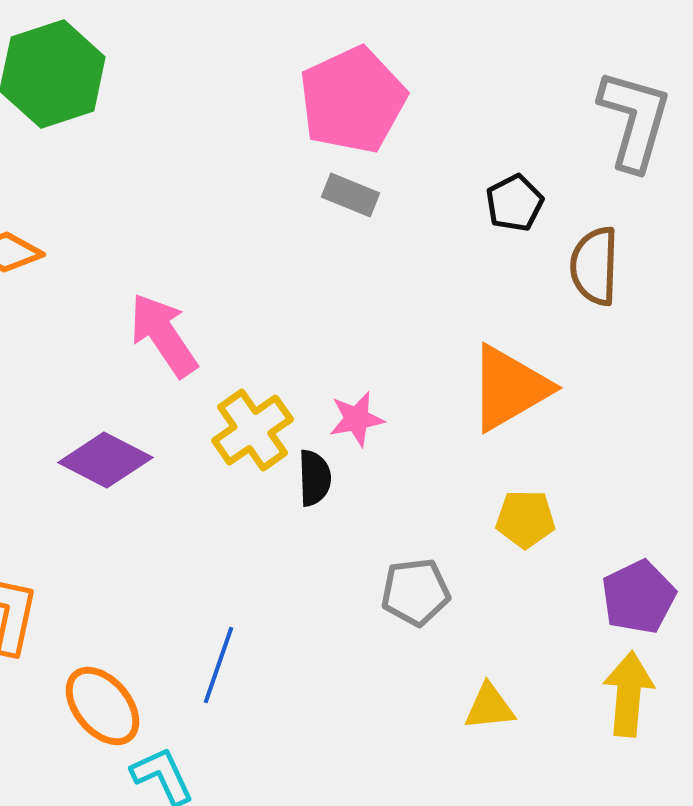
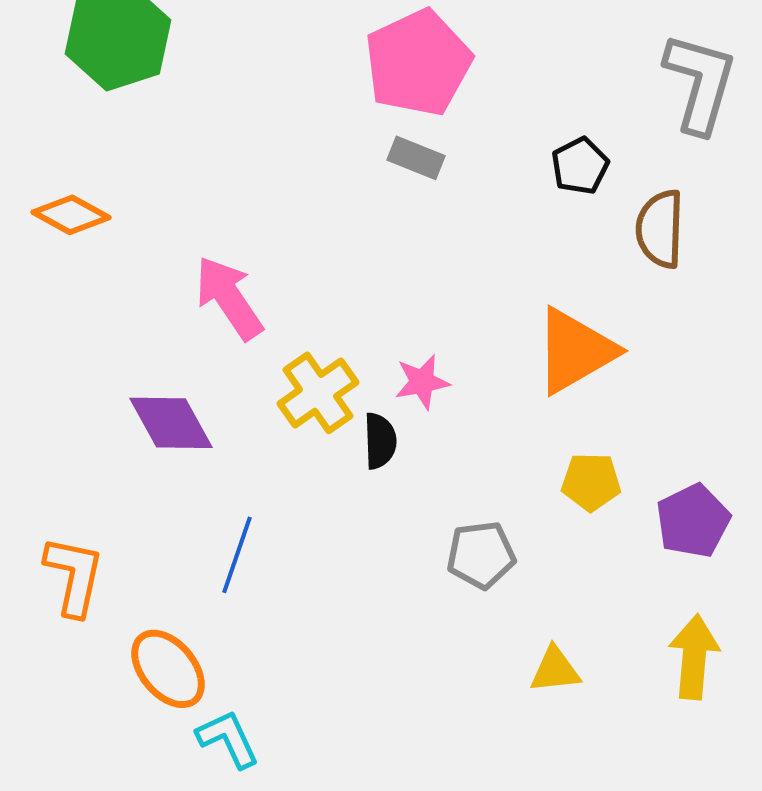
purple diamond: (105, 460) -> (171, 423), turned 34
purple pentagon: (638, 597) -> (693, 521), moved
blue line: (218, 665) -> (237, 555), moved

